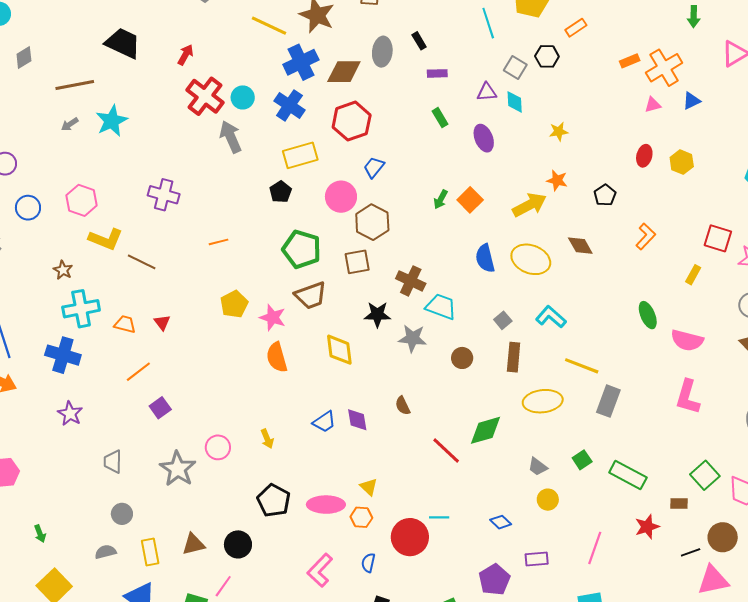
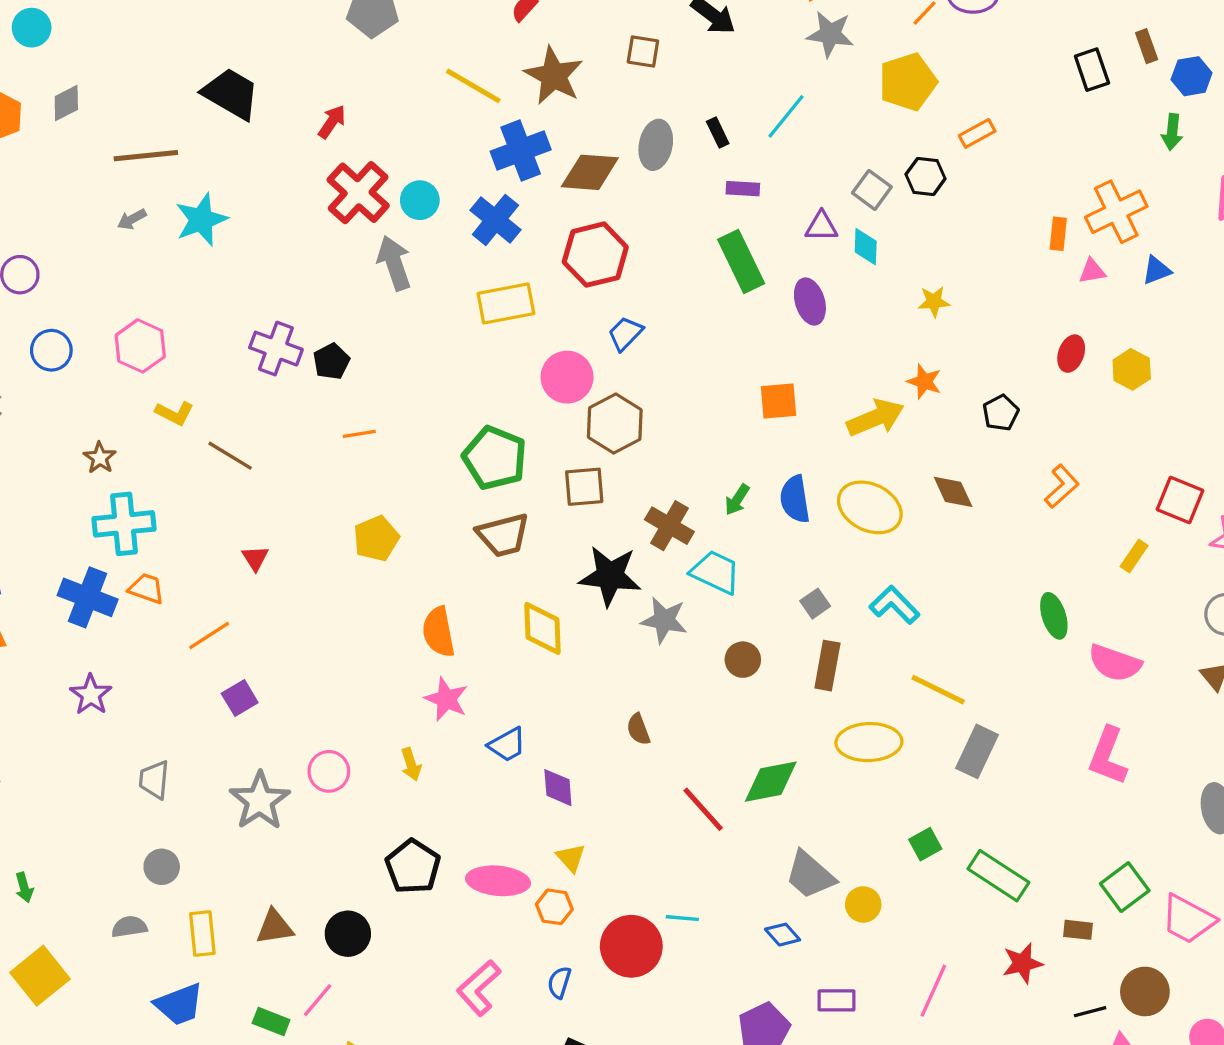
cyan line: (488, 23) -> (786, 116), moved, turned 52
orange rectangle: (630, 61) -> (1058, 234), moved, turned -66
green rectangle: (440, 118) -> (741, 261), size x1.8
black pentagon: (281, 192) -> (331, 361), moved
green arrow: (441, 199) -> (737, 500), moved
orange square: (470, 200) -> (779, 401), turned 35
yellow L-shape: (106, 239) -> (174, 413), size x0.7
black star: (377, 314) -> (610, 576), size x1.4
pink star: (273, 317) -> (446, 699), moved
orange trapezoid: (125, 324) -> (146, 588), moved
purple diamond: (357, 420) -> (558, 788), moved
gray trapezoid: (538, 467) -> (810, 875), moved, size x1.6

